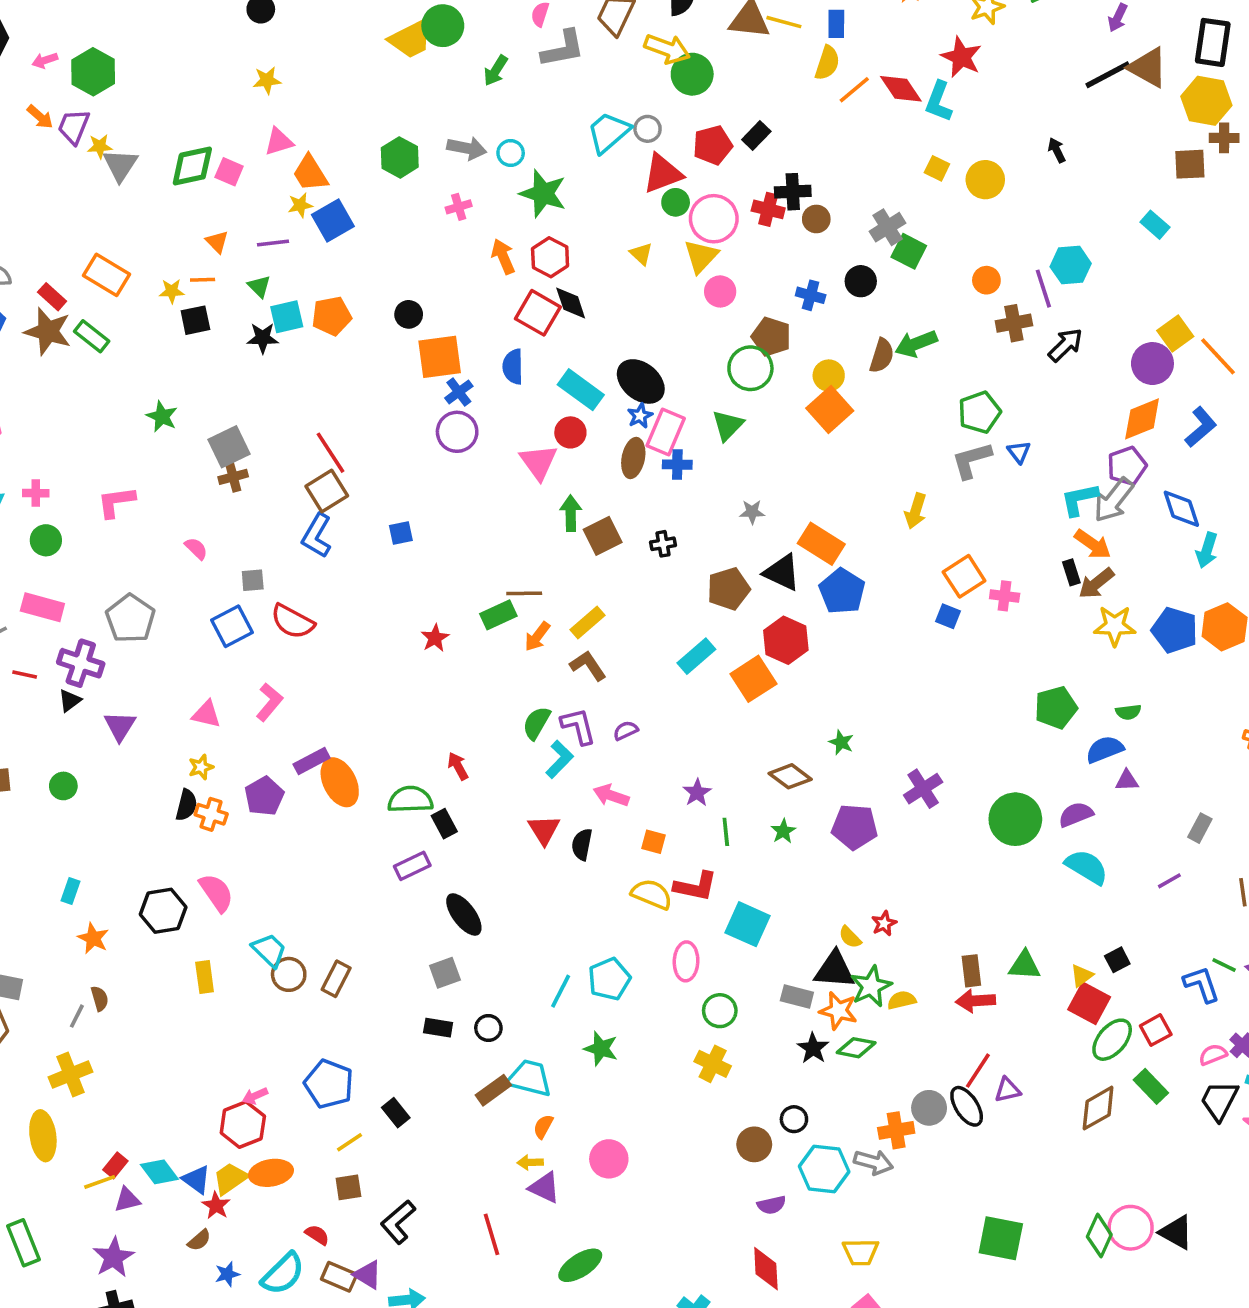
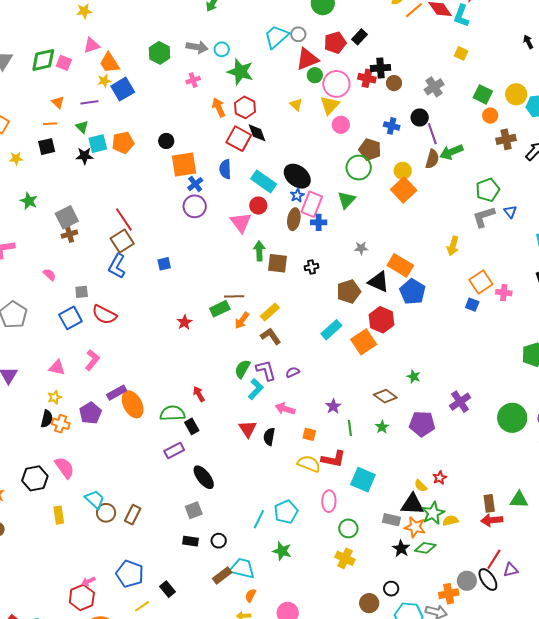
yellow circle: (985, 180) -> (516, 94), moved
green square: (909, 251) -> (483, 94), moved
purple line: (1043, 289) -> (432, 134), moved
yellow star: (172, 291) -> (16, 158), moved
brown square: (603, 536) -> (277, 263), turned 35

